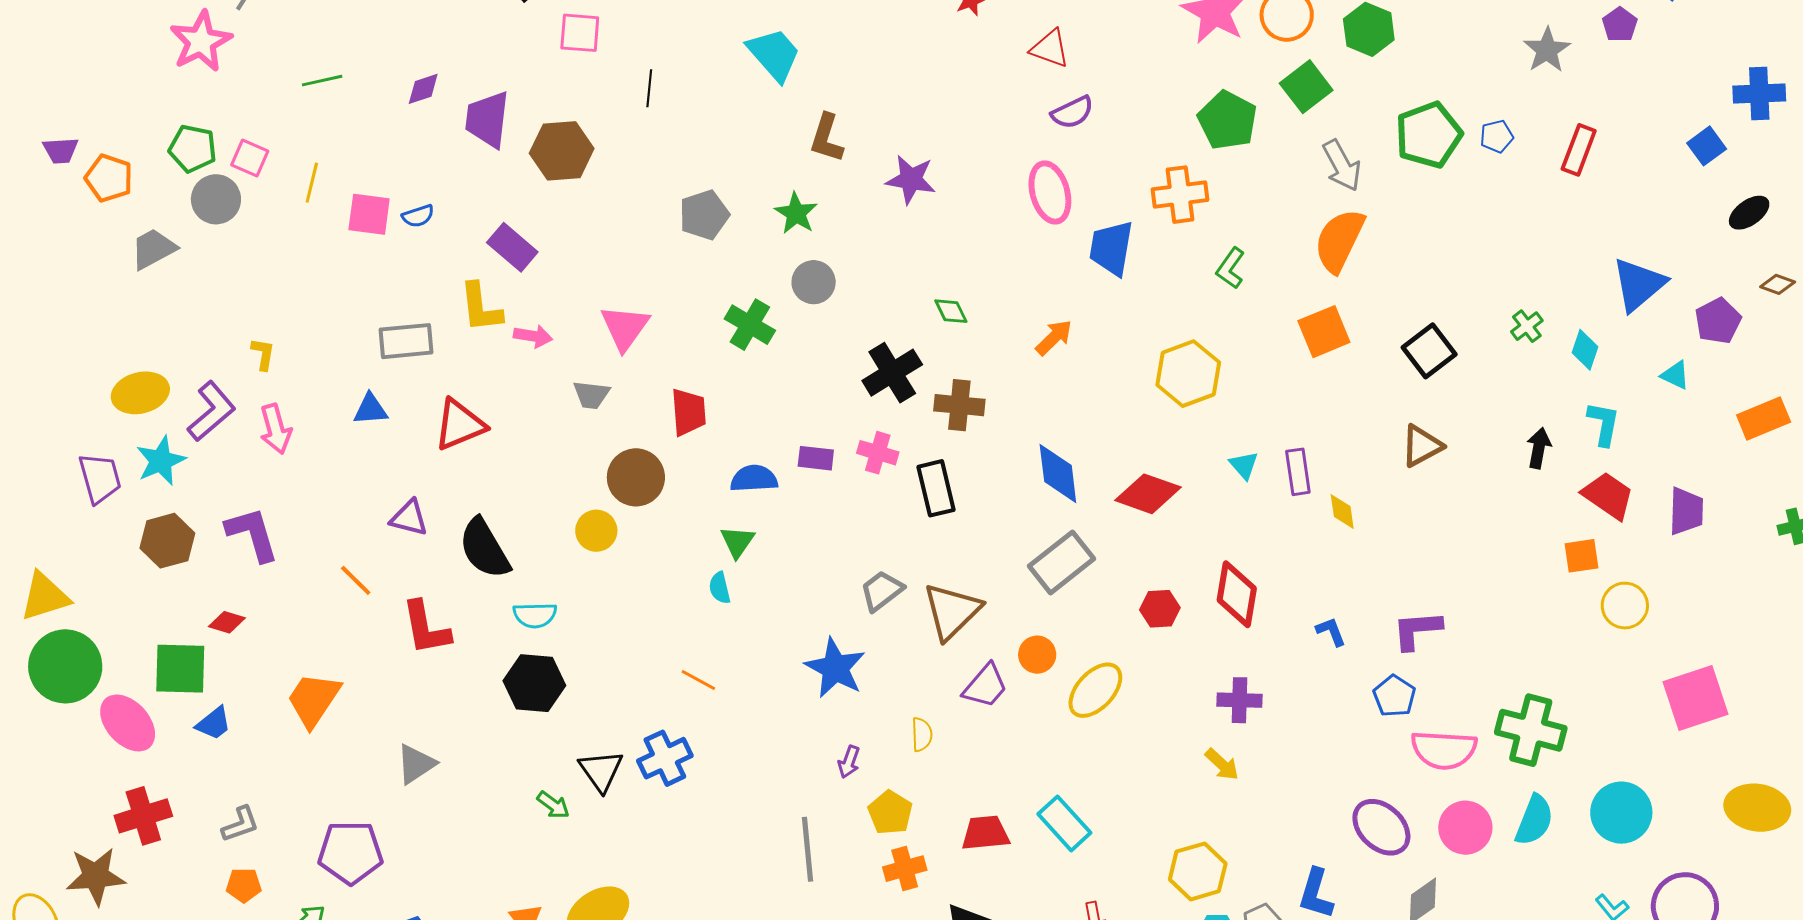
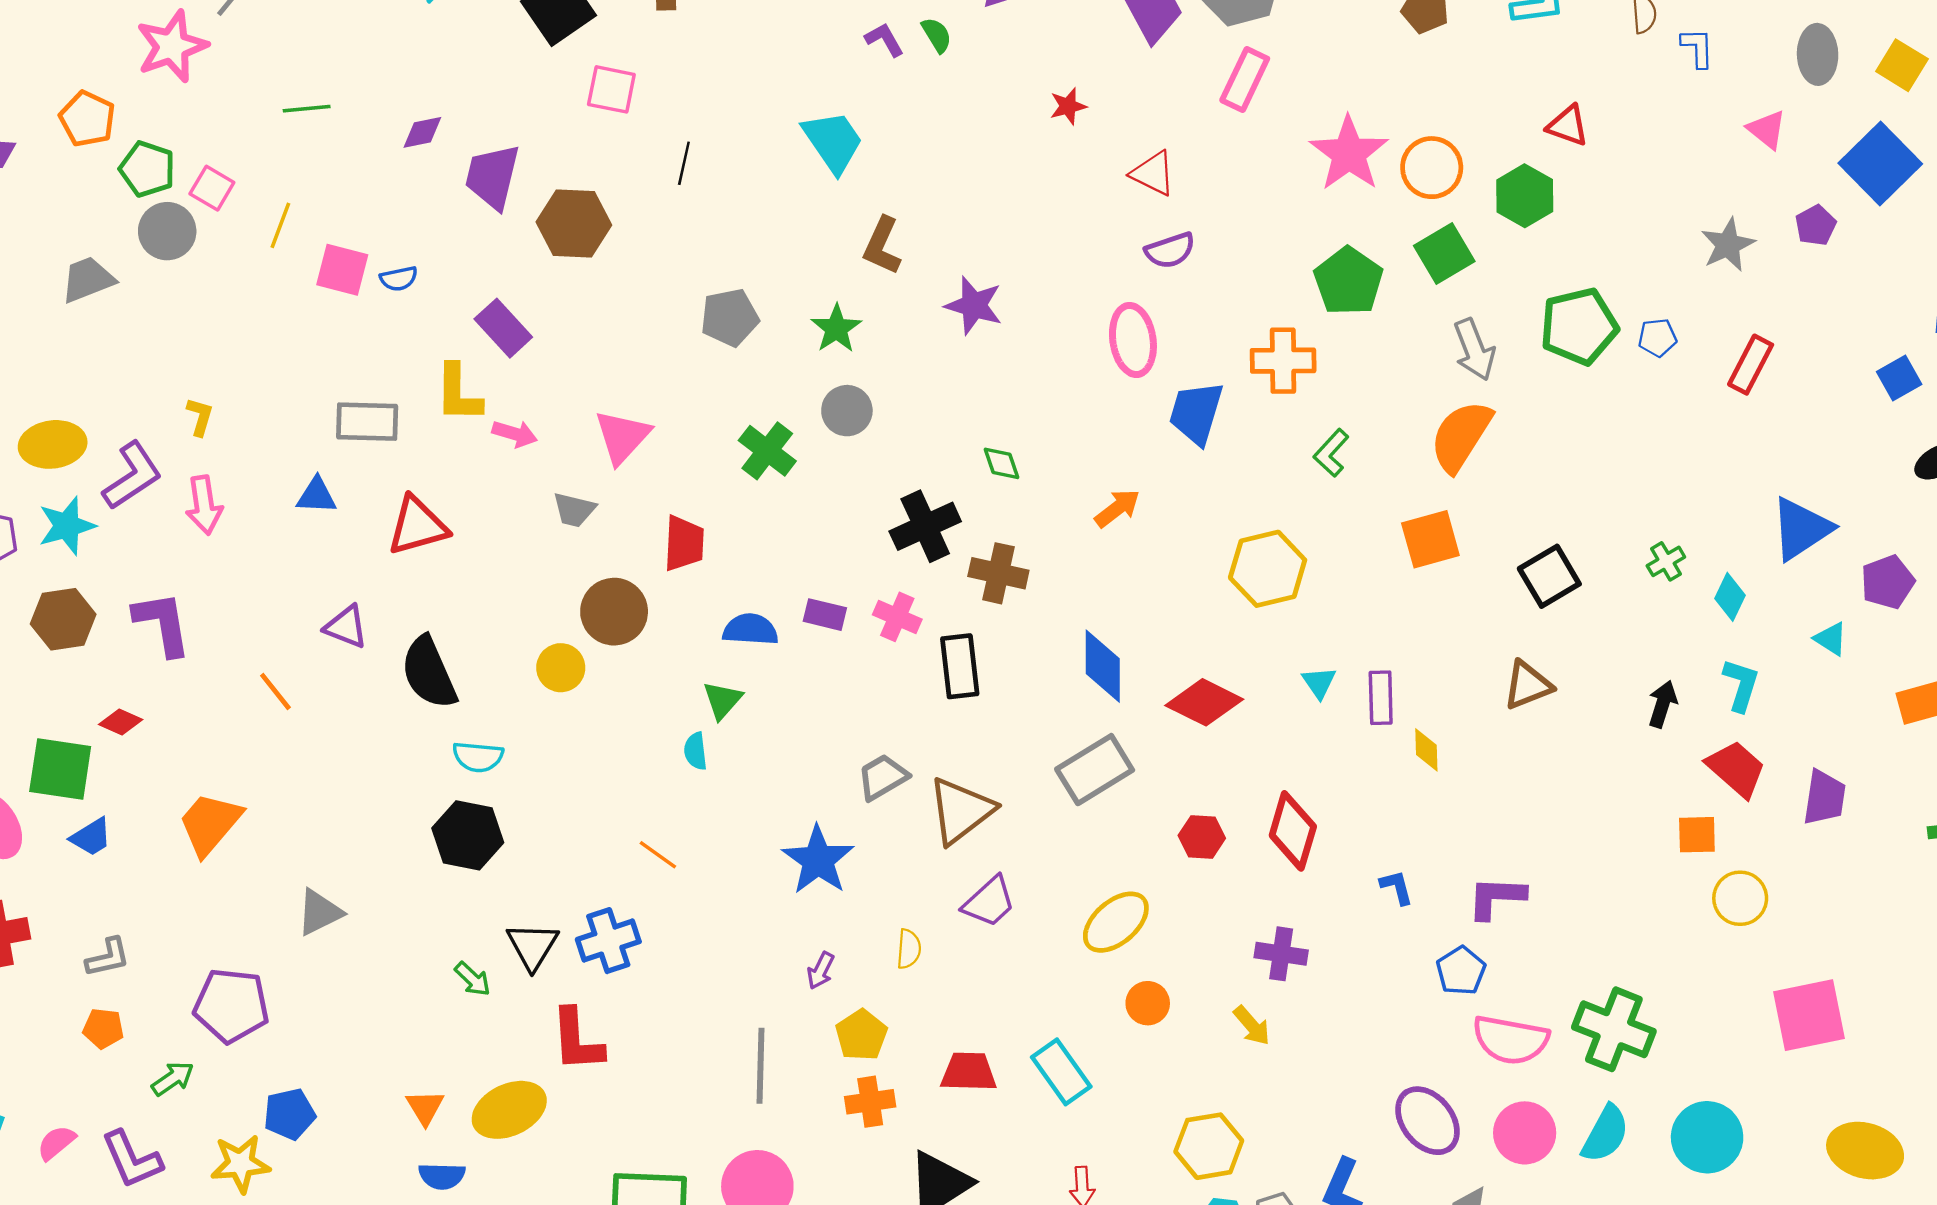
orange pentagon: (109, 178) -> (87, 119), moved
red L-shape: (426, 628) -> (577, 1040), moved
orange circle: (1037, 655) -> (1148, 1003), moved

